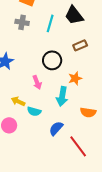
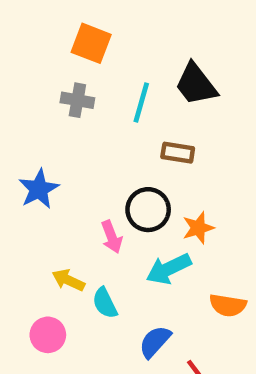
brown rectangle: (80, 45) -> (178, 153), moved, turned 32
black circle: (52, 60) -> (148, 210), moved
cyan arrow: (62, 96) -> (169, 269), turned 54
cyan semicircle: (34, 111) -> (105, 303), turned 48

